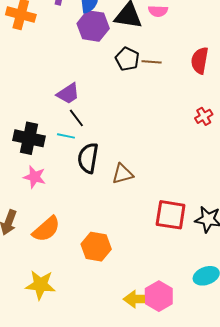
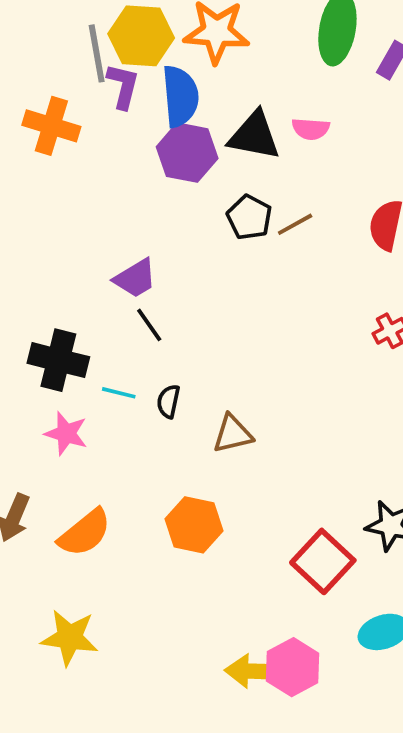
brown line: (152, 62) -> (295, 224), turned -36
cyan line: (66, 136) -> (119, 393), moved
black semicircle: (88, 158) -> (168, 401), size x0.6
red square: (171, 215) -> (323, 561), moved, turned 32
orange hexagon: (96, 247) -> (194, 525), moved

